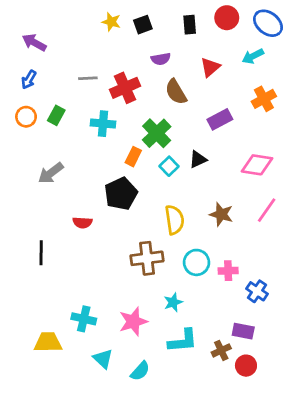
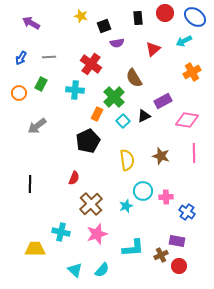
black square: (143, 25) -> (104, 26), moved
purple arrow: (34, 42) -> (31, 23), moved
gray line: (88, 78) -> (49, 57), moved
red cross: (125, 88) -> (91, 64), turned -30
brown semicircle: (176, 92) -> (134, 78), moved
orange circle: (26, 117) -> (19, 93), moved
purple rectangle: (220, 119) -> (163, 101), moved
pink line: (267, 210) -> (194, 153), turned -36
red semicircle: (82, 223) -> (74, 178), moved, turned -72
brown cross: (147, 258) -> (91, 204), moved, turned -35
cyan star: (173, 302) -> (126, 206), moved
cyan triangle: (103, 359) -> (75, 270), moved

